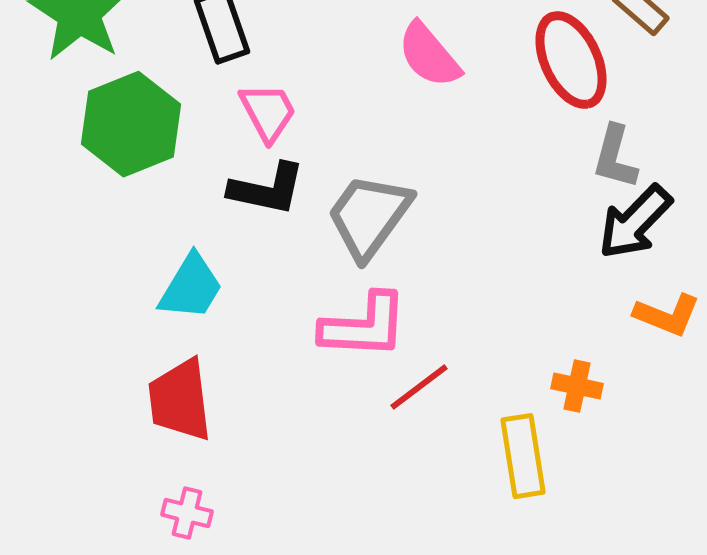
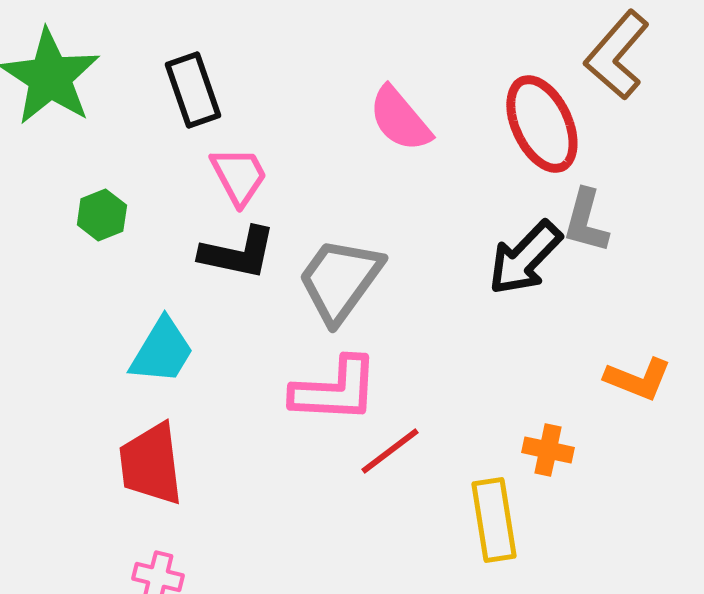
green hexagon: (131, 124) -> (102, 215), moved, size x0.5
black arrow: (635, 222) -> (525, 258), moved

